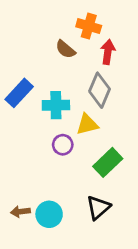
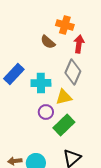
green rectangle: (108, 162) -> (64, 125), moved

